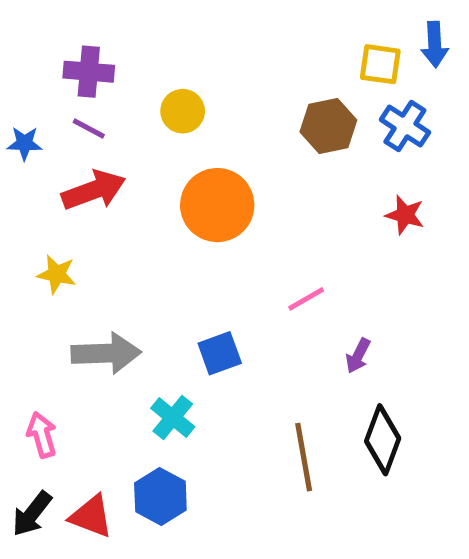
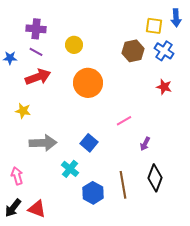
blue square: (220, 353) -> (89, 143), turned -30
blue hexagon: (160, 497) -> (93, 193), moved

